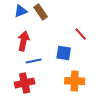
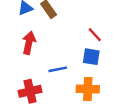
blue square: (64, 53) -> (91, 57), moved
blue line: (34, 61) -> (58, 69), moved

